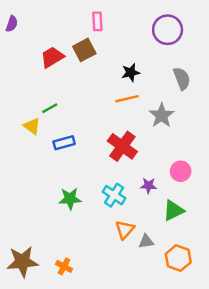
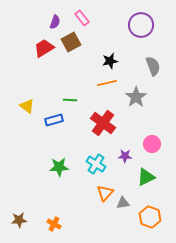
pink rectangle: (97, 21) -> (82, 18), turned -35
purple semicircle: (12, 24) -> (55, 22), moved
green line: (50, 108) -> (70, 100), moved, turned 32
brown star: (22, 262) -> (19, 220), size x0.6

